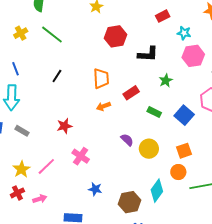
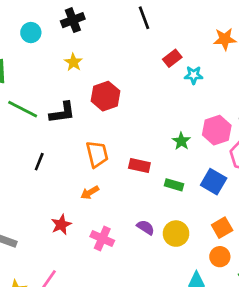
red rectangle: (163, 16) -> (172, 58), moved
black L-shape: (148, 54) -> (62, 113), moved
pink hexagon: (193, 56) -> (217, 130), moved
red rectangle: (131, 93) -> (139, 165), turned 56
orange arrow: (103, 106) -> (90, 193), moved
pink cross: (81, 156) -> (102, 239), moved

